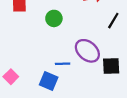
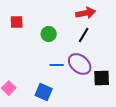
black line: (113, 21) -> (84, 35), moved
blue line: (63, 64) -> (57, 65), moved

